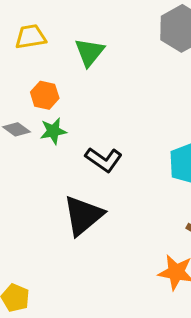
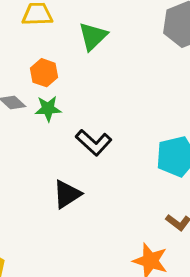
black triangle: (83, 215) -> (67, 194), size x0.7

